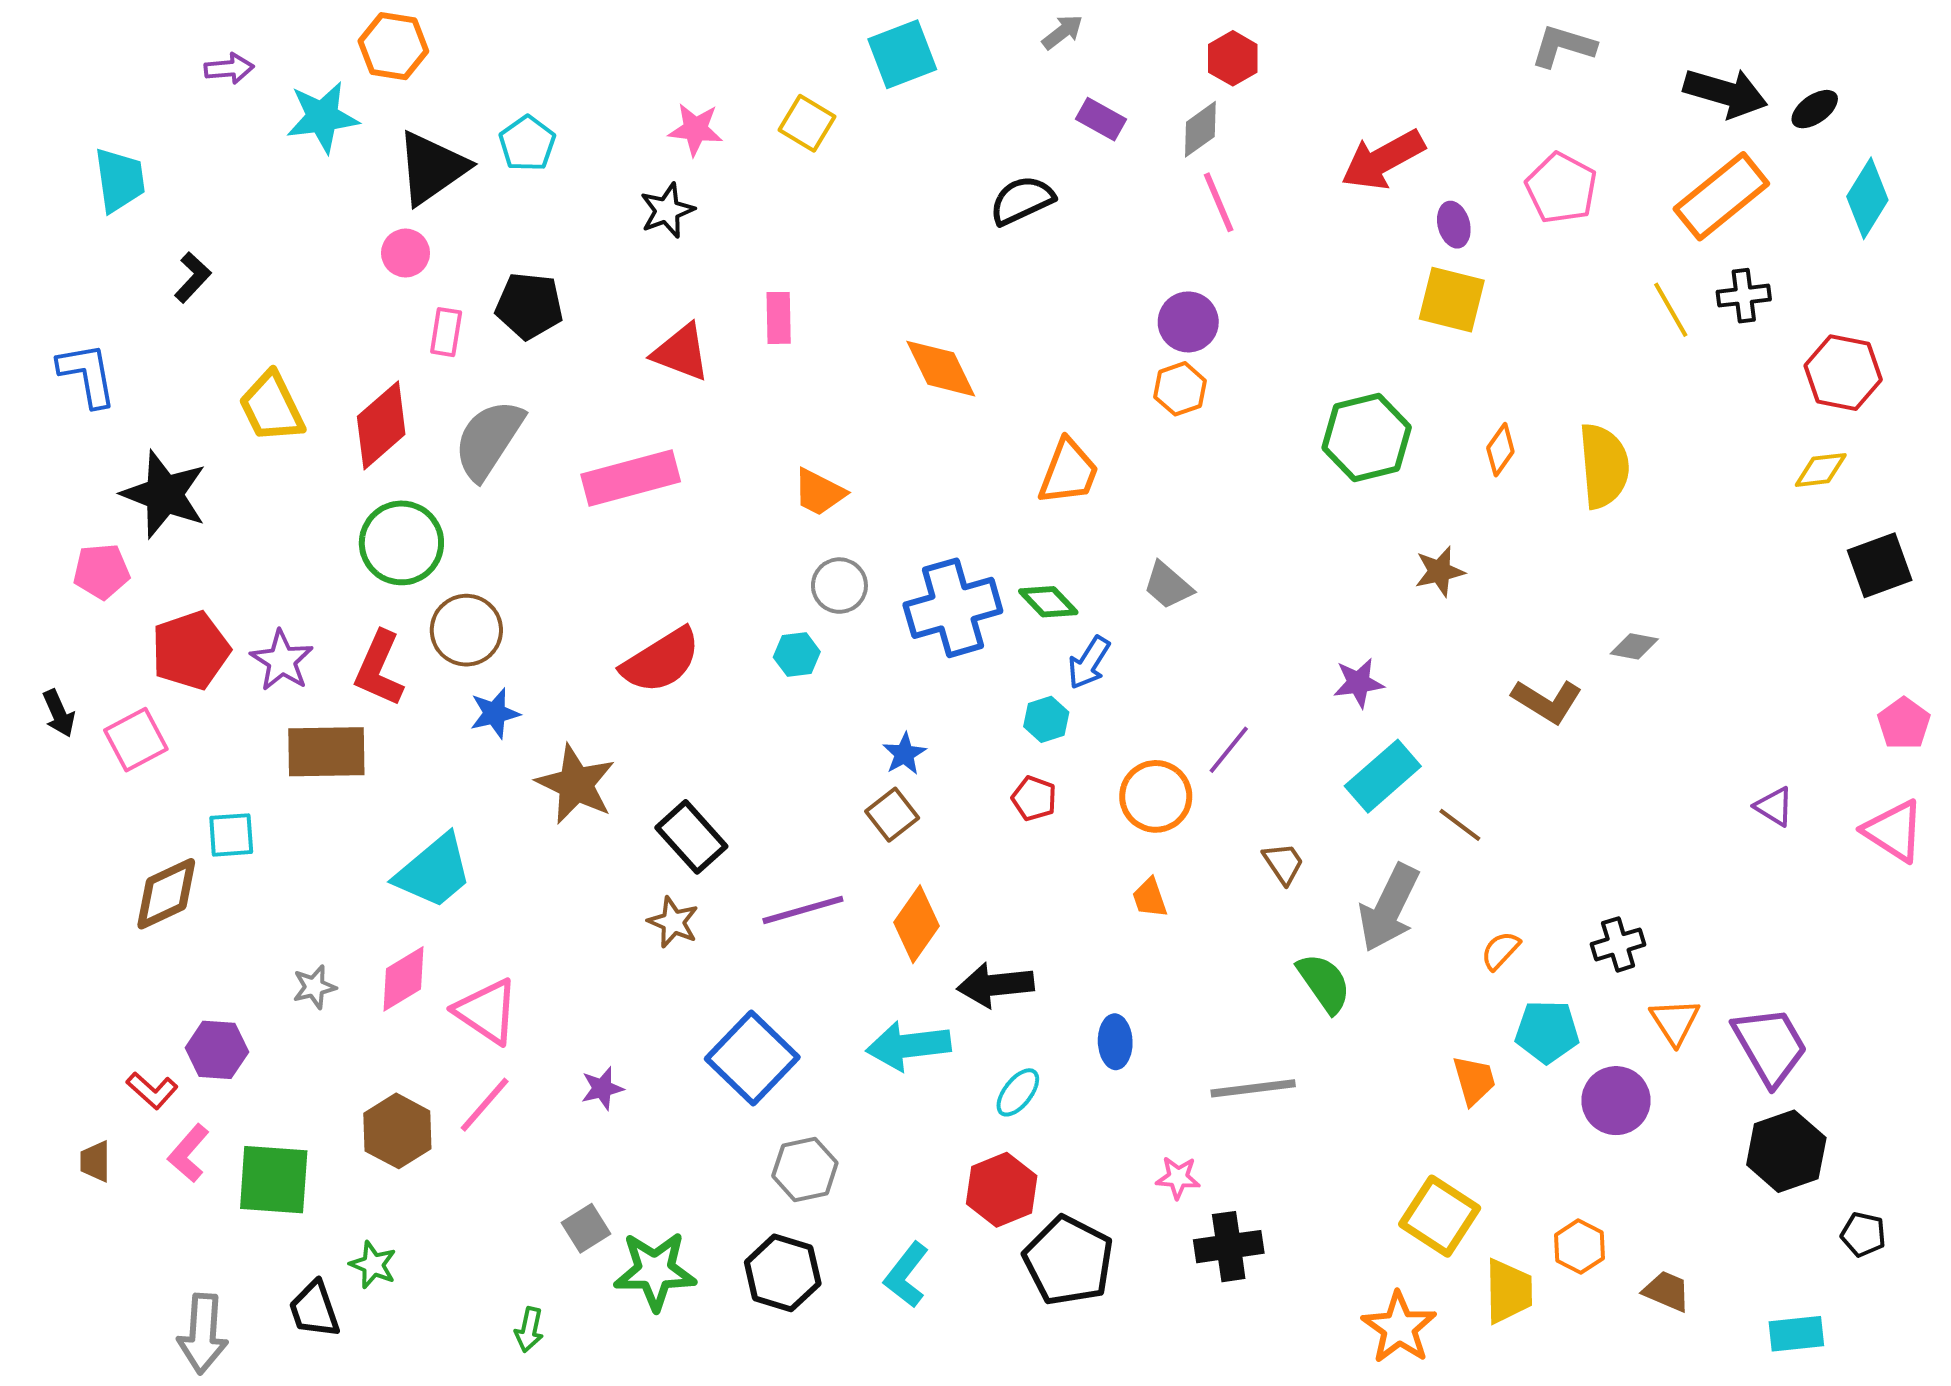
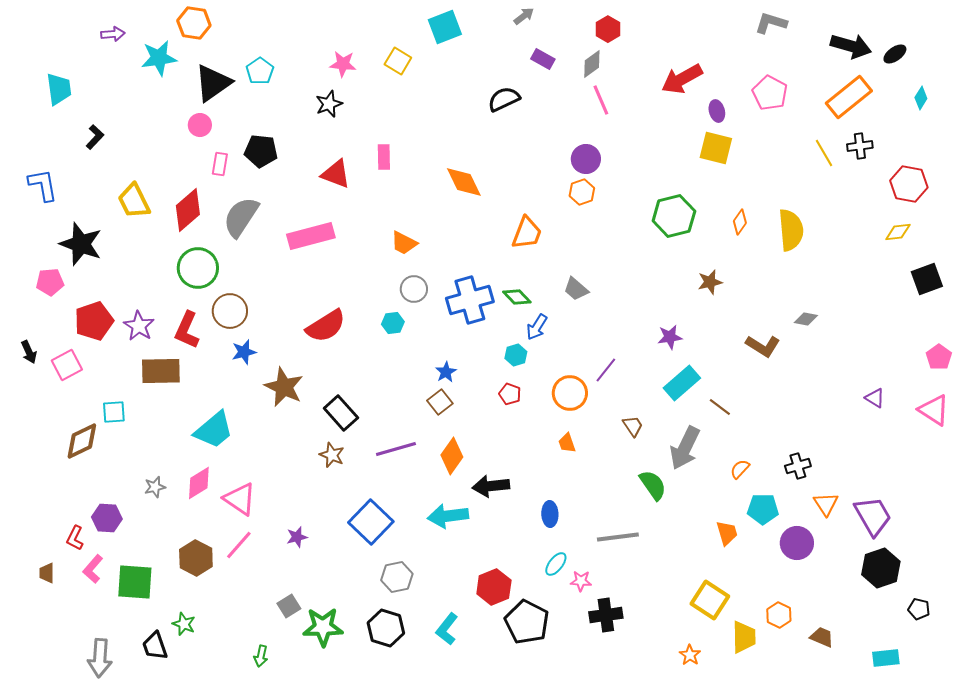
cyan diamond: (1867, 198) -> (921, 98), size x0.6
red L-shape: (152, 1090) -> (75, 538), turned 75
cyan ellipse: (1018, 1092) -> (556, 564), moved
orange star: (1399, 1328) -> (690, 655), size x0.6

